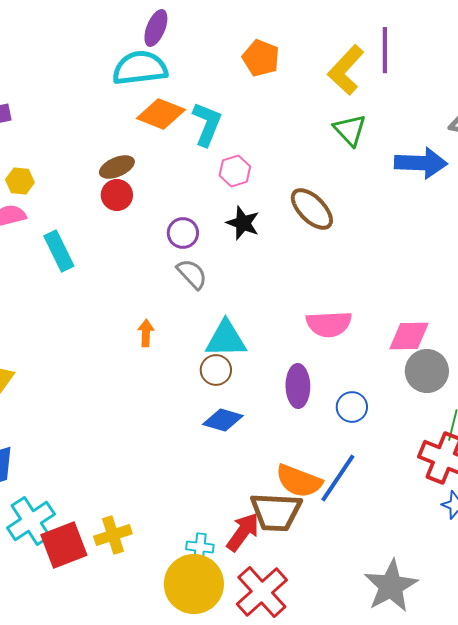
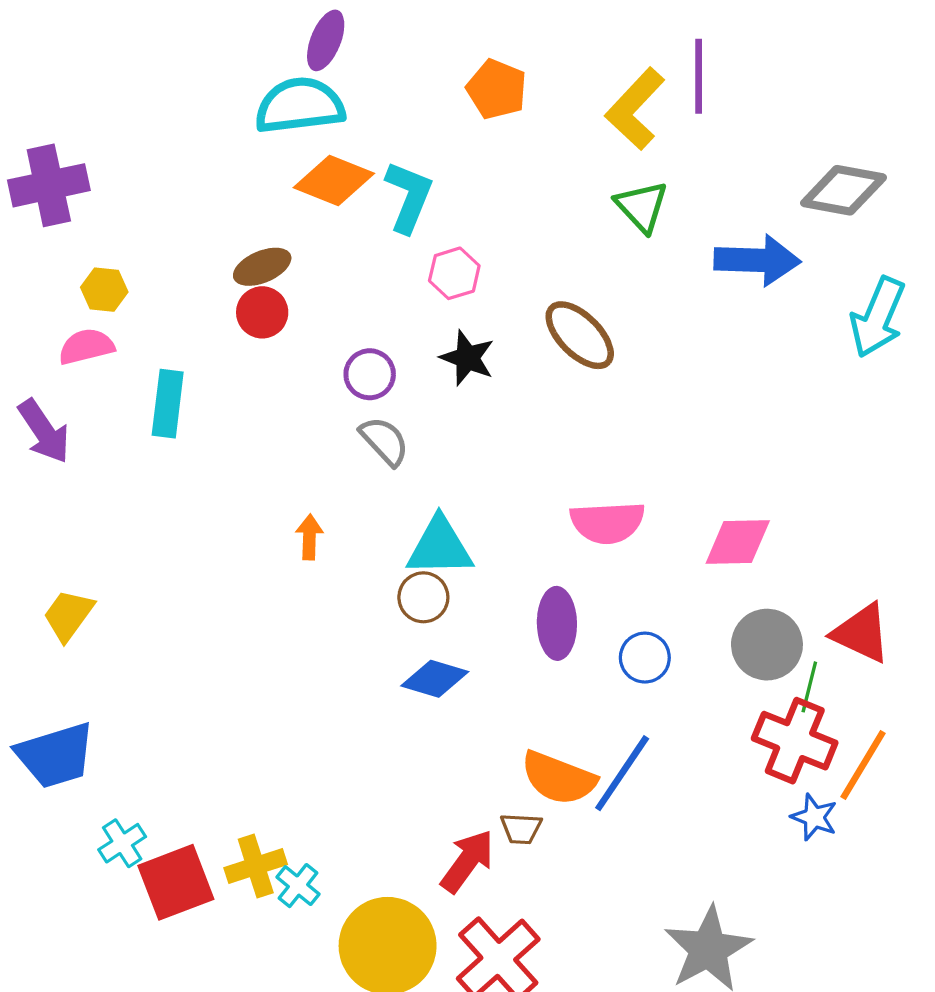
cyan rectangle: (59, 251) -> (168, 404), turned 33
gray circle: (427, 371) -> (767, 645), moved
brown trapezoid: (276, 512) -> (521, 829), size x0.5
cyan cross: (31, 521) -> (122, 843), size x0.6
cyan cross: (200, 547) -> (298, 886), moved, turned 32

